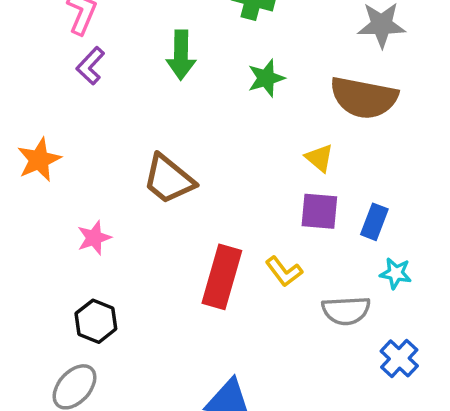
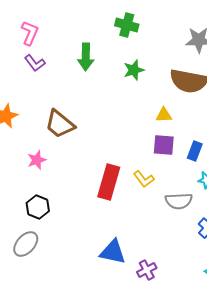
purple L-shape: (90, 66) -> (35, 63), turned -80
yellow triangle: (319, 158) -> (164, 115), turned -42
brown trapezoid: (169, 179) -> (60, 124), moved

